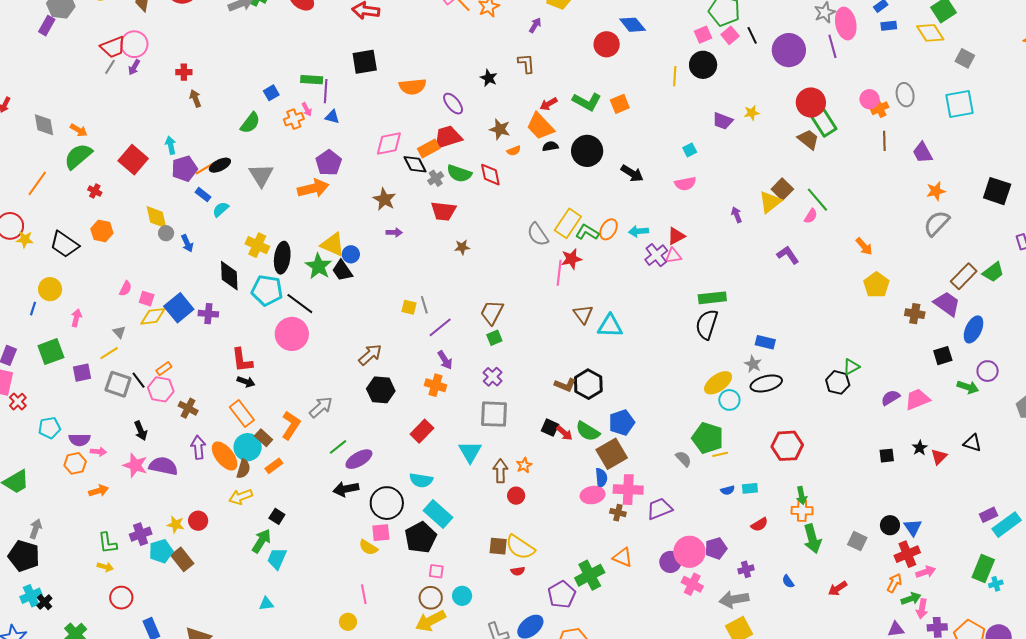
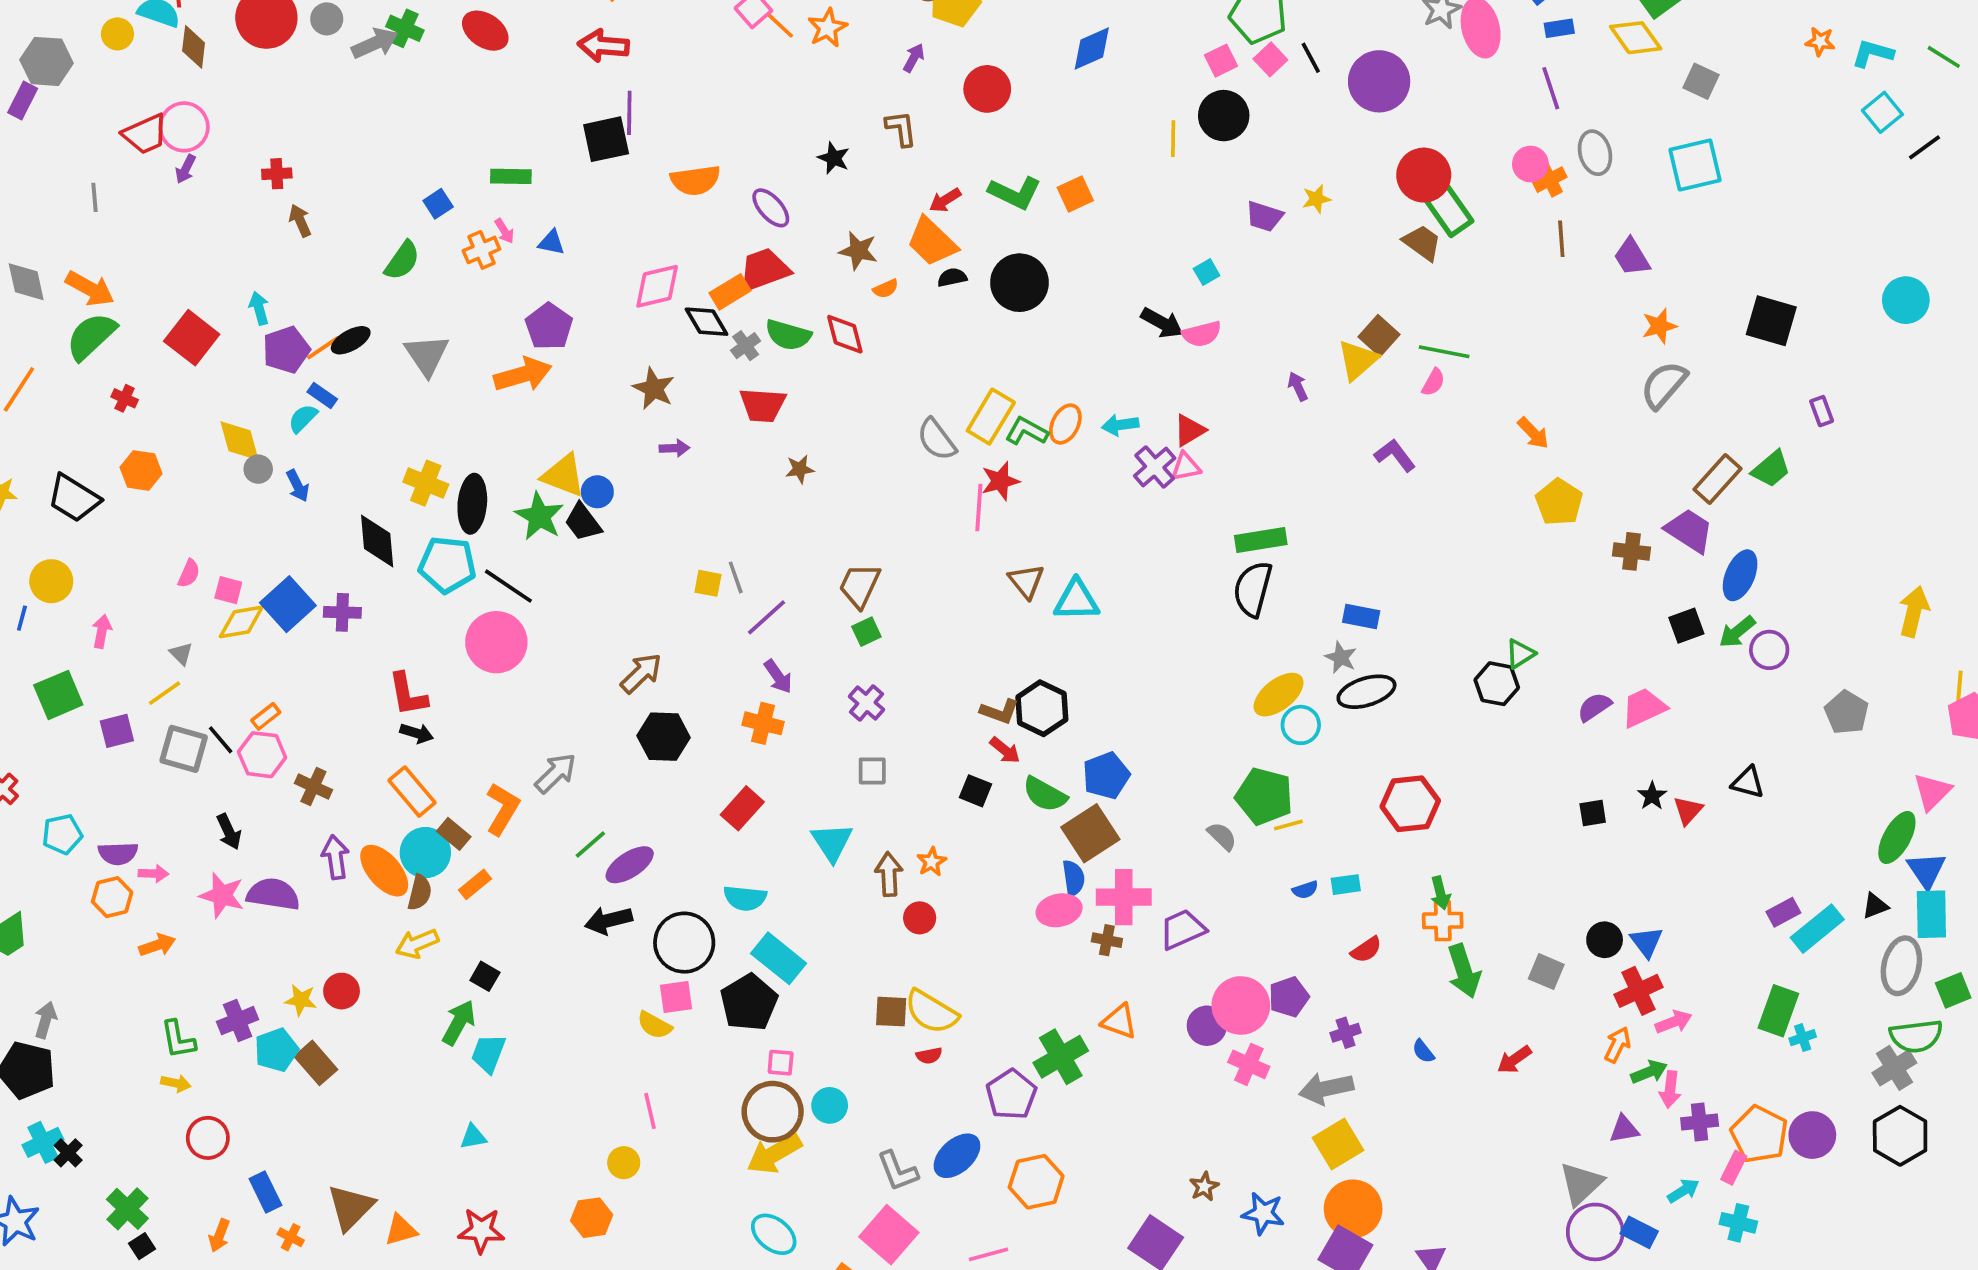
blue diamond: (633, 25) -> (1092, 49), turned -72
red circle: (607, 44) -> (987, 89), moved
purple line: (832, 46) -> (1551, 88), moved
gray line: (110, 67) -> (95, 197), moved, turned -35
purple line: (326, 91) -> (629, 113), moved
orange arrow: (79, 130) -> (90, 289), size x1.5
black arrow: (632, 173) -> (1162, 323), moved
green line: (817, 200) -> (1444, 352), turned -36
cyan semicircle: (221, 209) -> (303, 418), moved
green arrow: (968, 387) -> (1737, 632), moved, turned 125
gray square: (494, 414) -> (872, 771), size x0.6
red arrow: (564, 433) -> (1005, 750), moved
brown circle: (431, 598) -> (773, 1112), size x1.4

